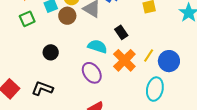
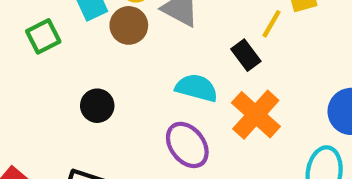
yellow line: (149, 55) -> (271, 24), moved

